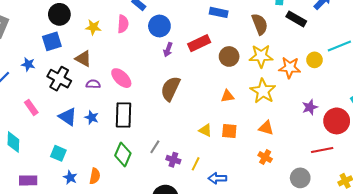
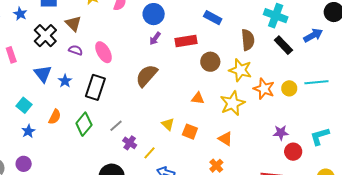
purple star: (310, 107) -> (281, 133), moved
red circle: (337, 121) -> (293, 152), size x0.7
orange semicircle: (95, 176) -> (55, 117), moved

